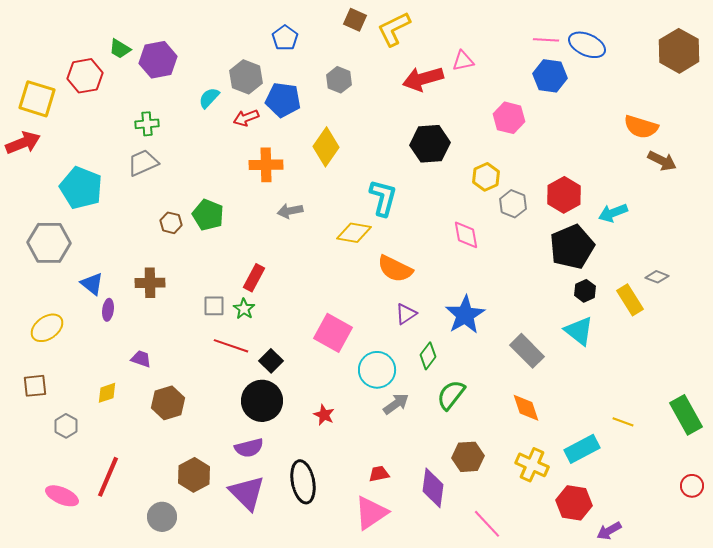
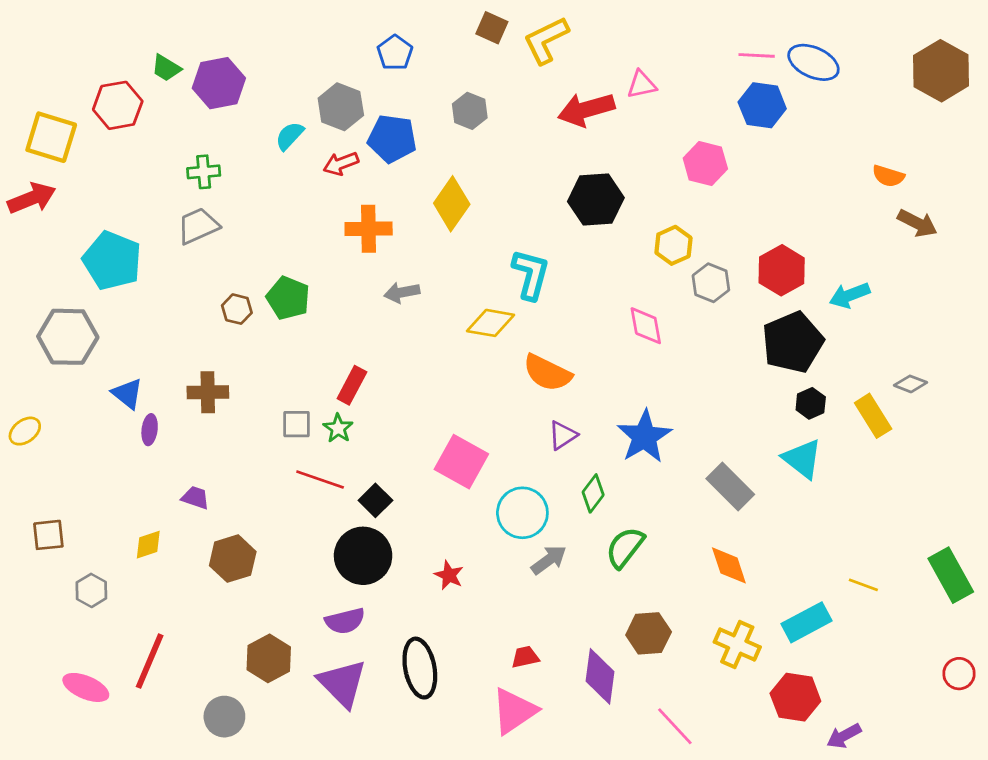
orange semicircle: (641, 127) -> (888, 176), size x0.7
yellow ellipse: (47, 328) -> (25, 431), moved, size x0.7

